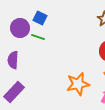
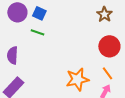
purple circle: (20, 28) -> (17, 12), moved

